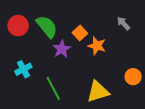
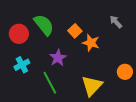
red circle: (18, 26) -> (19, 34), moved
purple star: (62, 49) -> (58, 58), moved
yellow triangle: (98, 92) -> (92, 86), turned -30

